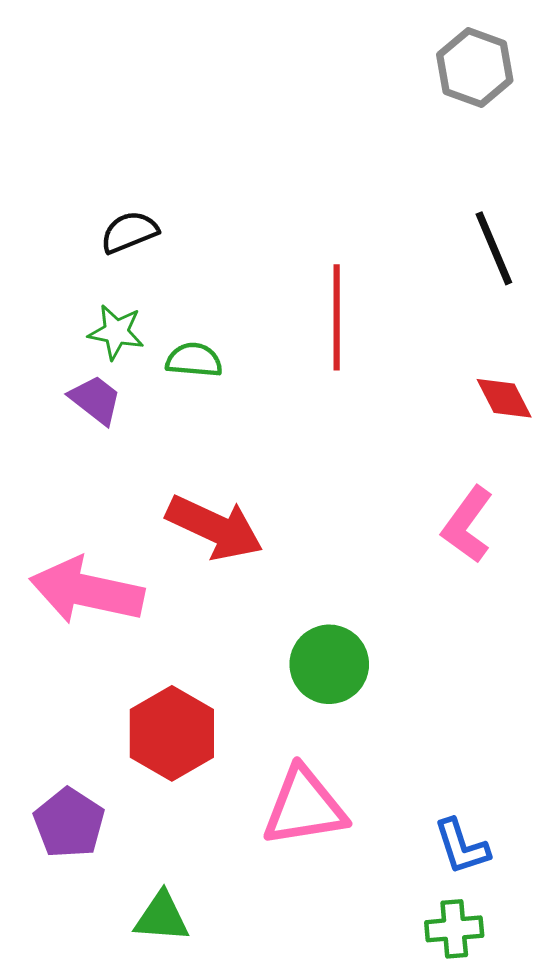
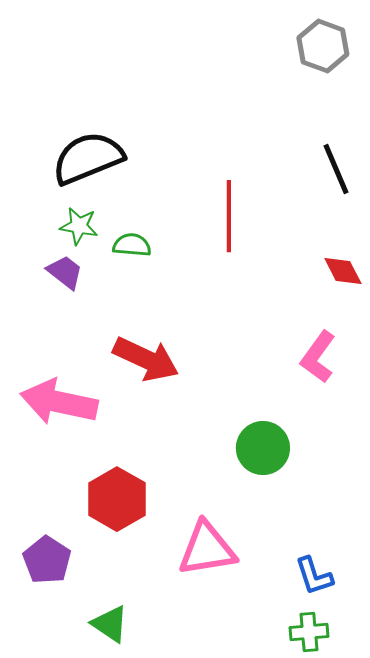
black semicircle: (129, 232) -> (88, 158), size x1.8
green circle: (329, 664) -> (263, 448), moved
green triangle: (162, 917) -> (110, 624), turned 30

